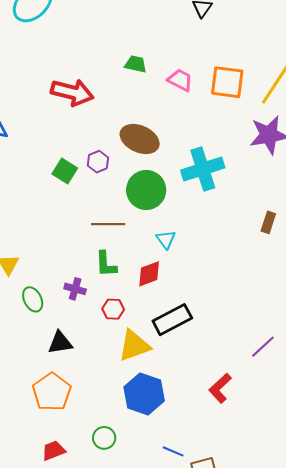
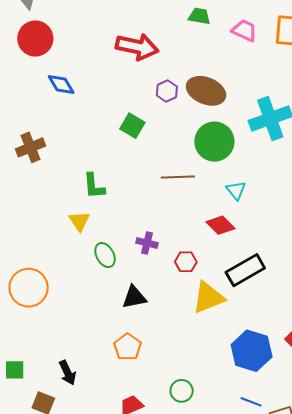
purple hexagon: (98, 162) -> (167, 91), moved
green L-shape: (106, 264) -> (94, 186), moved
red diamond: (149, 274) -> (220, 225), turned 68
orange pentagon: (52, 392) -> (128, 347), size x0.7
blue hexagon: (144, 394) -> (252, 351), moved

